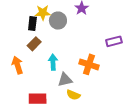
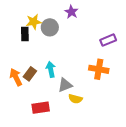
brown rectangle: (34, 44) -> (30, 74), moved
orange cross: (89, 64) -> (99, 69), moved

